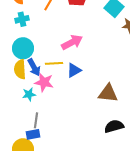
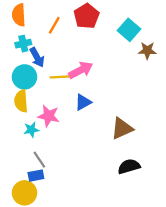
yellow line: (54, 63) -> (60, 77), moved
blue arrow: (34, 67) -> (37, 57), moved
brown triangle: (108, 93) -> (122, 129), turned -30
gray line: (36, 120) -> (39, 160), turned -42

